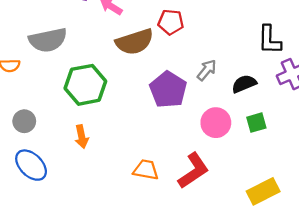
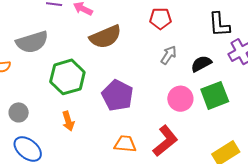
red pentagon: (171, 22) -> (160, 19), moved
purple pentagon: (168, 90) -> (118, 95), moved
green square: (256, 123) -> (215, 95), size x1.6

